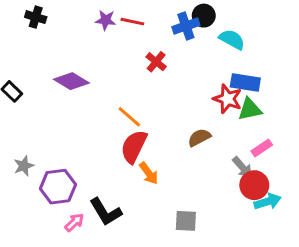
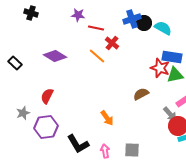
black circle: (204, 16) -> (144, 23), moved
red line: (132, 22) -> (96, 28), moved
orange line: (129, 117) -> (97, 56), moved
red semicircle: (134, 146) -> (47, 96), moved, size x0.7
pink arrow: (74, 222) -> (105, 151), moved, turned -56

